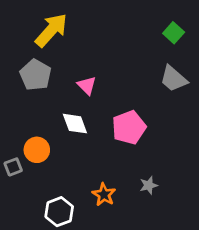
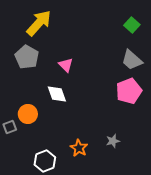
pink pentagon: (129, 127) -> (129, 91), moved

